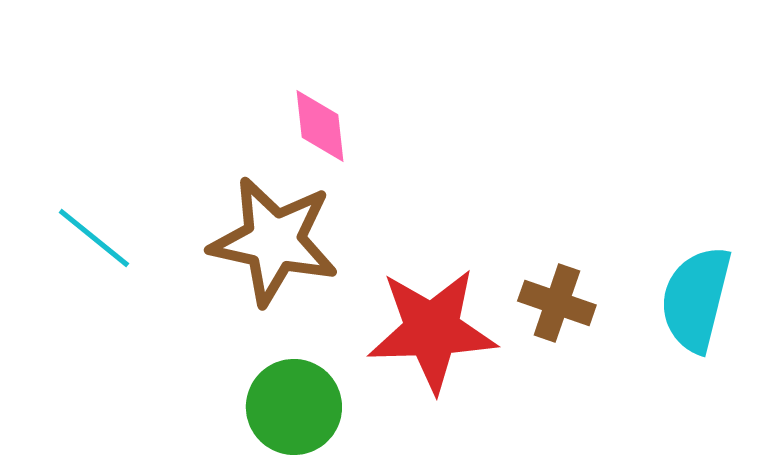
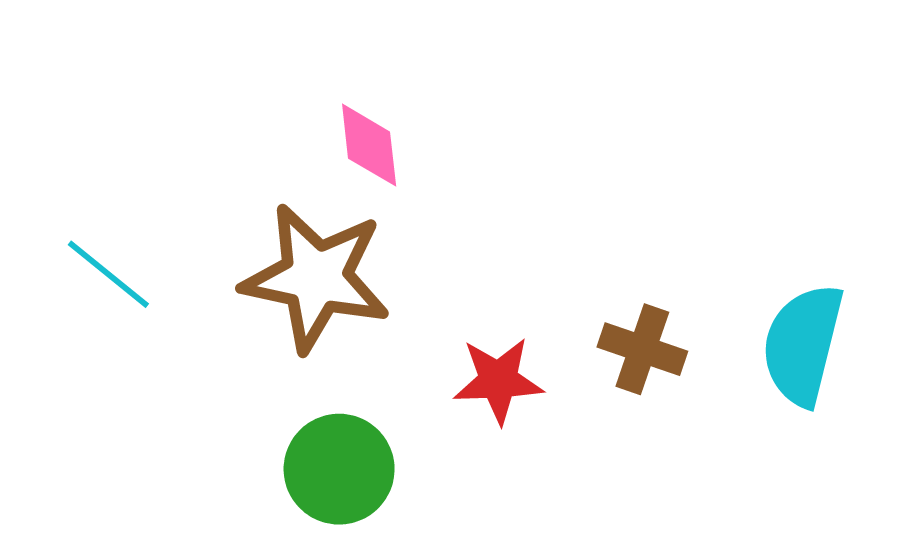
red star: (432, 330) -> (498, 380), size x0.6

